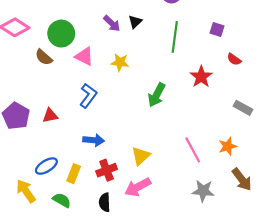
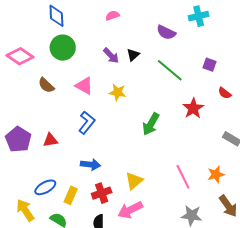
green circle: (61, 34) -> (63, 48), moved
green line: (175, 37) -> (170, 70), turned -60

